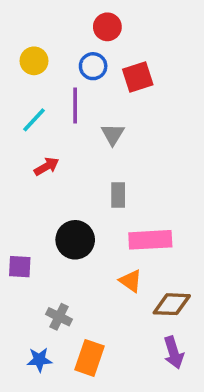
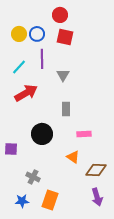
blue circle: (93, 66) -> (37, 34), moved
red square: (138, 77) -> (65, 37), moved, turned 30
red arrow: (47, 166) -> (26, 93), size x1.6
pink rectangle: (150, 240) -> (84, 134), size x0.6

